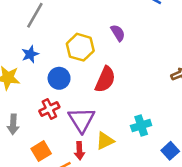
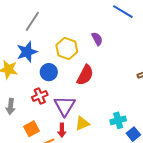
blue star: (30, 54) -> (27, 52), size x1.5
cyan cross: (141, 126) -> (118, 120), moved

